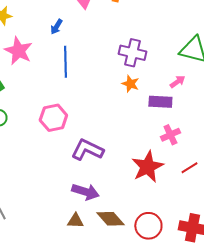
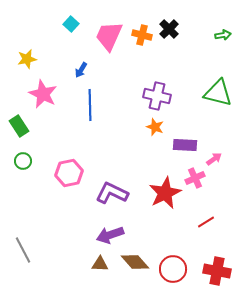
pink arrow: (177, 82) -> (214, 159), moved
pink hexagon: (53, 118) -> (69, 173), moved
red star: (147, 167) -> (165, 193), moved
red line: (189, 168) -> (206, 222), moved
purple arrow: (85, 192) -> (110, 235), turned 144

